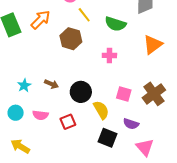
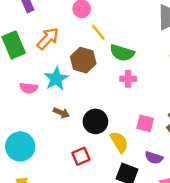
green semicircle: (115, 24) -> (122, 53), moved
cyan star: (24, 85) -> (56, 79), moved, size x1.5
cyan circle: (16, 113) -> (20, 146), size x1.6
pink semicircle: (40, 115) -> (29, 88), moved

